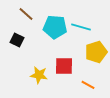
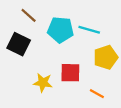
black square: (17, 40) -> (19, 44), size x1.5

